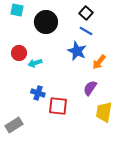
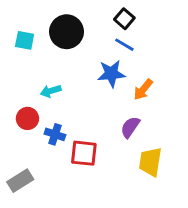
cyan square: (17, 10) -> (25, 40), moved
blue star: (77, 51) -> (111, 74), turned -30
red circle: (19, 53) -> (27, 118), moved

